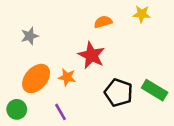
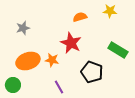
orange ellipse: (36, 78) -> (28, 61), turned 30
green rectangle: (155, 90) -> (118, 50), moved
purple line: (61, 112) -> (59, 87), moved

